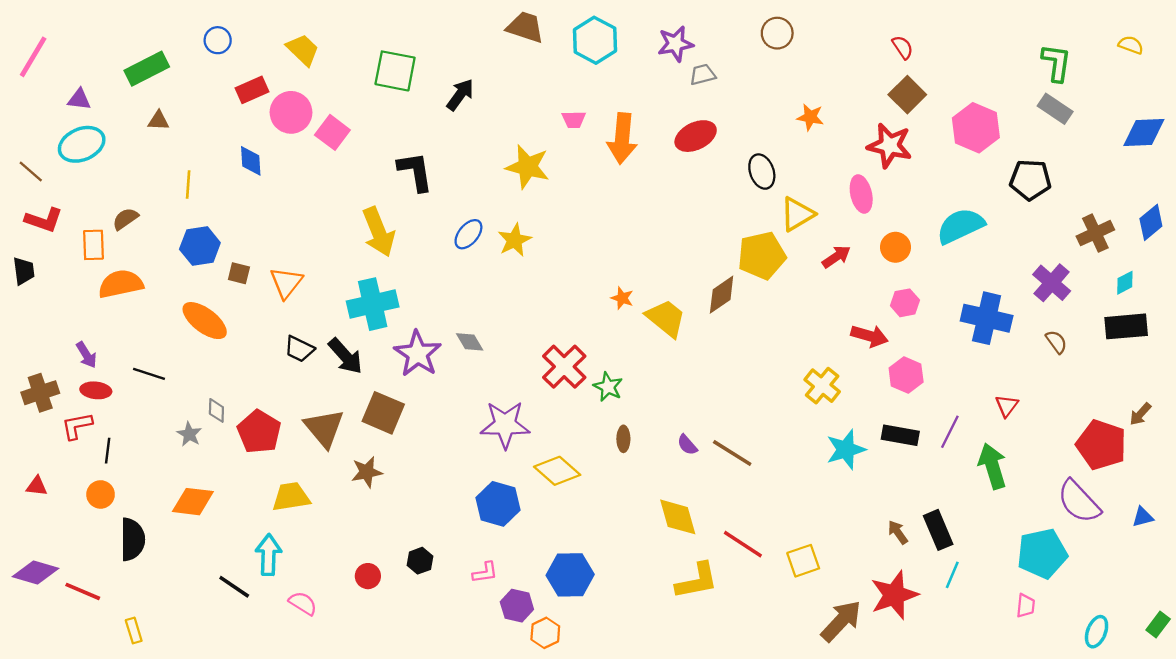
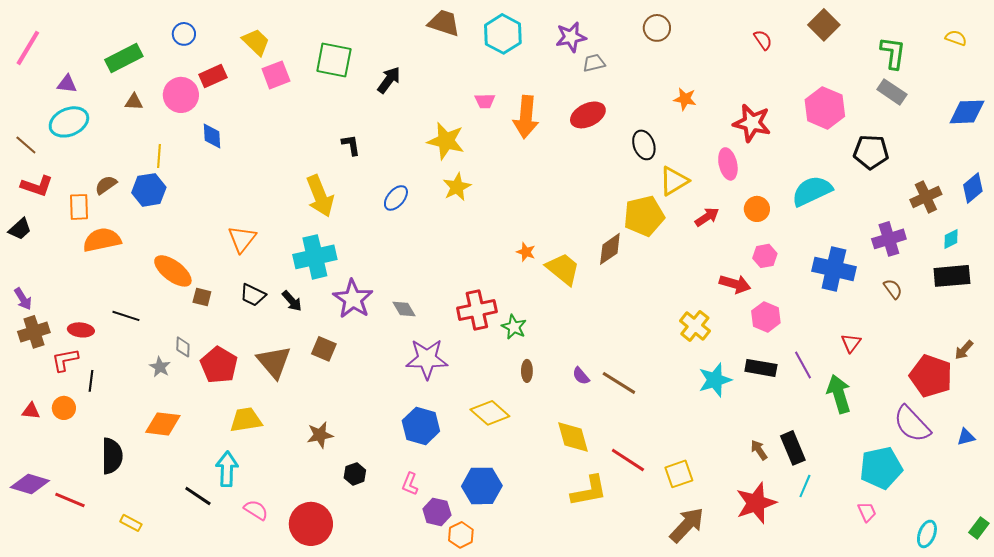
brown square: (907, 95) -> (824, 25), moved
pink circle: (291, 112) -> (181, 95), moved
pink square: (332, 132) -> (276, 75), moved, turned 32
black L-shape: (415, 172) -> (351, 145), size x0.6
yellow star: (515, 240) -> (457, 187), moved
blue hexagon: (200, 246) -> (149, 190), moved
black trapezoid: (24, 271) -> (20, 229), turned 55
brown square: (239, 273) -> (202, 297), moved
purple cross: (1052, 283) -> (889, 239), turned 32
gray diamond: (470, 342) -> (404, 309), moved
purple arrow: (86, 355) -> (23, 299), moved
black arrow: (345, 356) -> (292, 301), size x0.7
red cross: (564, 367) -> (477, 310), turned 33
brown square: (383, 413) -> (324, 349), size x0.7
purple line: (950, 432) -> (803, 365), turned -56
yellow diamond: (557, 471) -> (490, 413), moved
brown star: (367, 472) -> (320, 435), moved
orange circle: (101, 494) -> (64, 408), moved
pink L-shape: (485, 573) -> (410, 484), turned 120
red circle: (368, 576) -> (311, 524), moved, size x2.0
pink trapezoid: (1026, 606) -> (867, 512), turned -30
brown arrow: (841, 621) -> (687, 525), moved
yellow rectangle: (134, 630) -> (131, 523), moved, turned -45

